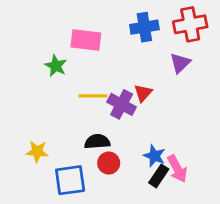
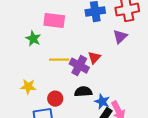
black semicircle: (97, 142) -> (83, 92), moved
yellow star: (37, 152) -> (28, 87), moved
red circle: (109, 163) -> (55, 99), moved

